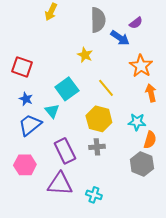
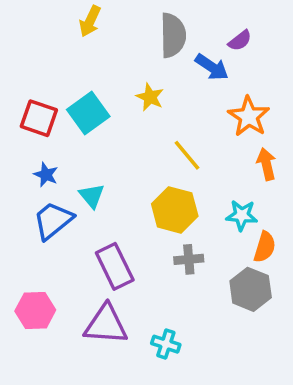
cyan square: (67, 89) -> (88, 113), moved
gray cross: (97, 147) -> (189, 259), moved
pink hexagon: (25, 165) -> (35, 311), moved

